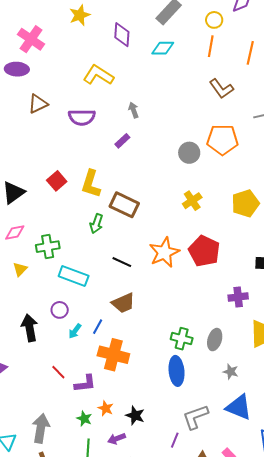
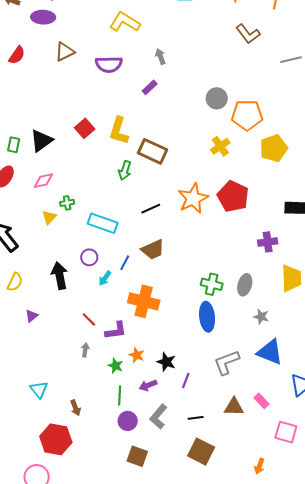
orange pentagon: (222, 140) -> (247, 115), moved
green cross: (48, 247) -> (67, 203), moved, size x0.6
black line: (122, 262) -> (151, 209), turned -48
blue line: (98, 327) -> (125, 263), moved
gray arrow: (41, 428) -> (85, 350), moved, size x0.5
purple line: (175, 440) -> (186, 380), moved

